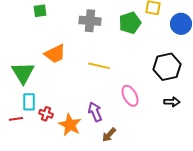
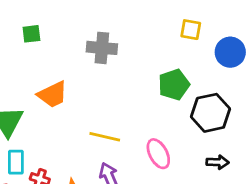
green pentagon: (130, 23) -> (174, 85), moved
yellow line: (99, 66) -> (105, 137), moved

